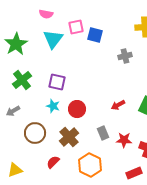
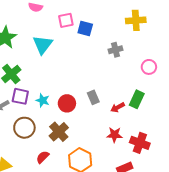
cyan triangle: (53, 39) -> (43, 45), moved
purple square: (57, 82) -> (20, 96), moved
red arrow: (118, 105) -> (118, 107), moved
gray rectangle: (103, 133) -> (93, 97), moved

